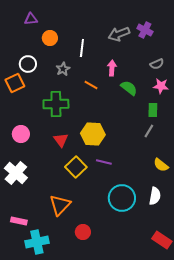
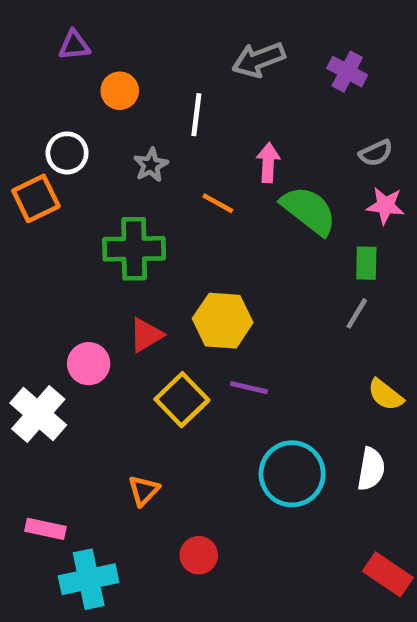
gray arrow: (119, 34) -> (259, 60), moved
green semicircle: (129, 88) -> (309, 210), size x1.4
pink circle: (21, 134) -> (89, 364), moved
red triangle: (61, 140) -> (146, 335), turned 35
orange triangle: (60, 205) -> (144, 491), size x0.6

